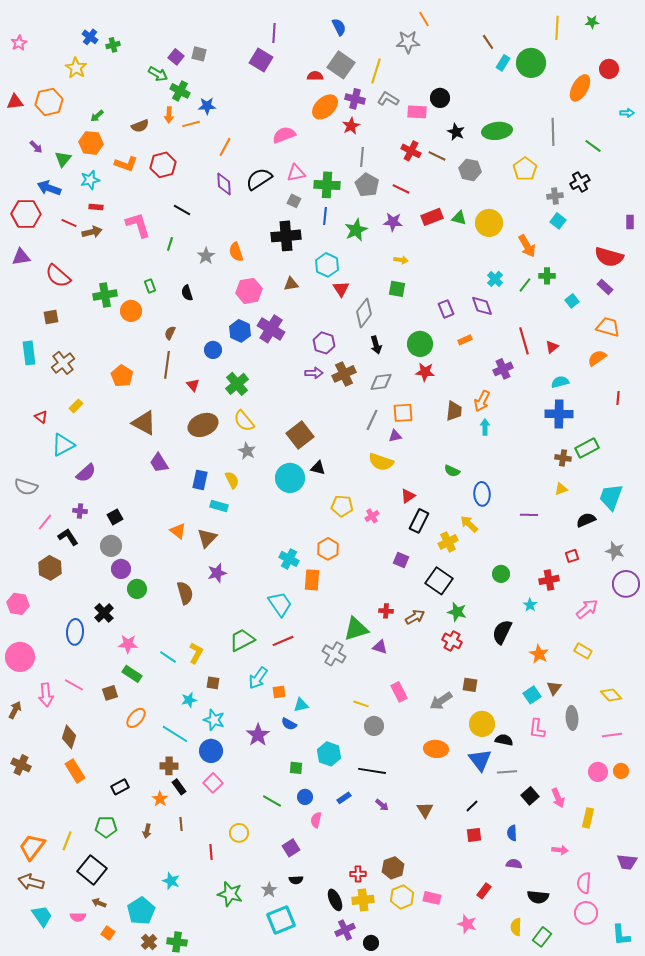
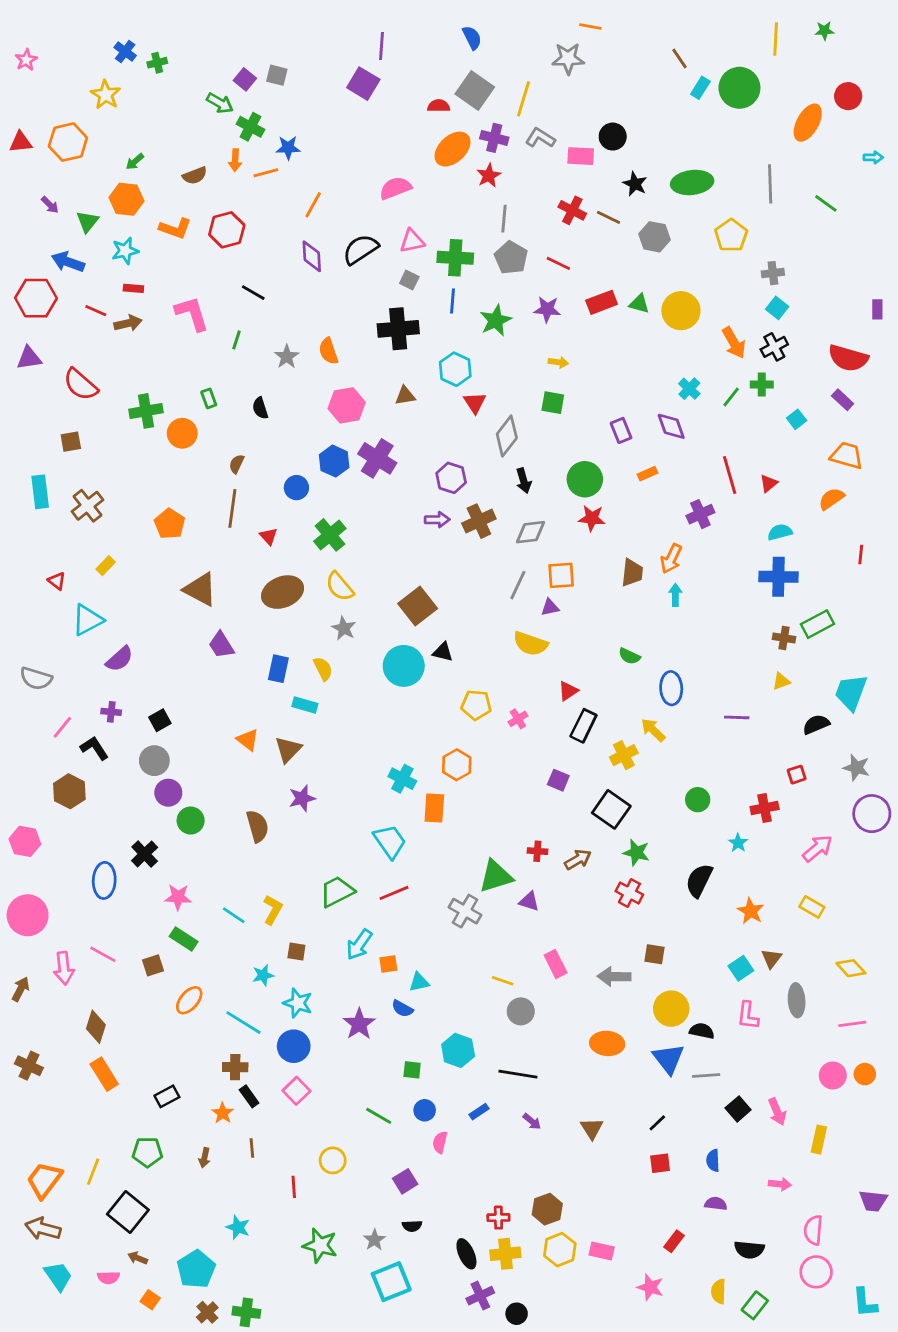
orange line: (424, 19) -> (590, 26), turned -49
black cross: (580, 182) -> (774, 347), moved
gray arrow: (441, 701) -> (614, 977), turned 35

